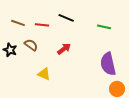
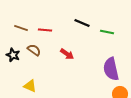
black line: (66, 18) -> (82, 23), moved
red arrow: (64, 49) -> (67, 54), turned 72
yellow triangle: (44, 74) -> (30, 86), moved

